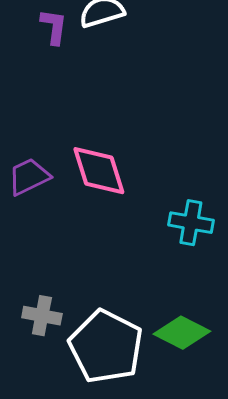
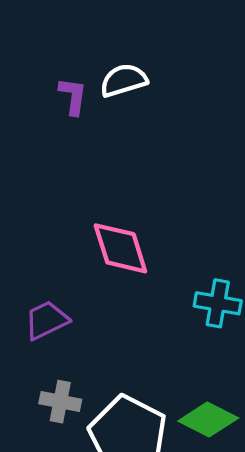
purple trapezoid: (29, 177) -> (46, 320), moved

